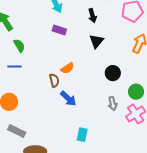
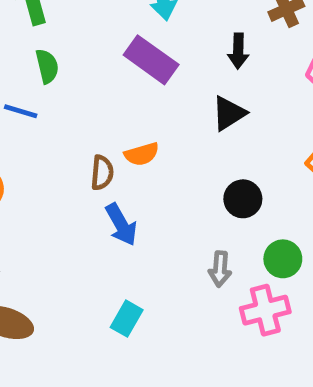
purple rectangle: (59, 30) -> (151, 60), size x1.5

